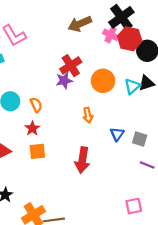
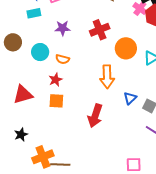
purple star: (64, 80) -> (63, 28), moved
orange semicircle: (36, 105) -> (63, 59), turned 120
orange arrow: (88, 115) -> (107, 77), size x1.6

